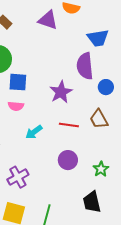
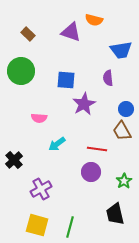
purple semicircle: (85, 66) -> (108, 78), size x0.6
blue square: (18, 82) -> (66, 80), moved
blue circle: (106, 87) -> (126, 109), moved
red line: (69, 125) -> (97, 149), moved

